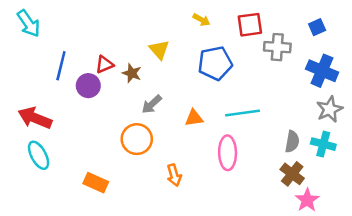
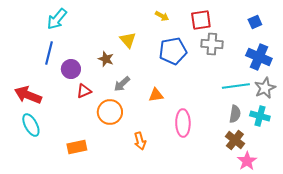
cyan arrow: (29, 23) -> (57, 19), moved, turned 75
gray cross: (277, 47) -> (212, 44), moved
red triangle: (104, 64) -> (84, 91), moved
cyan line: (242, 113) -> (236, 86), moved
orange rectangle: (96, 183) -> (77, 147), turned -36

